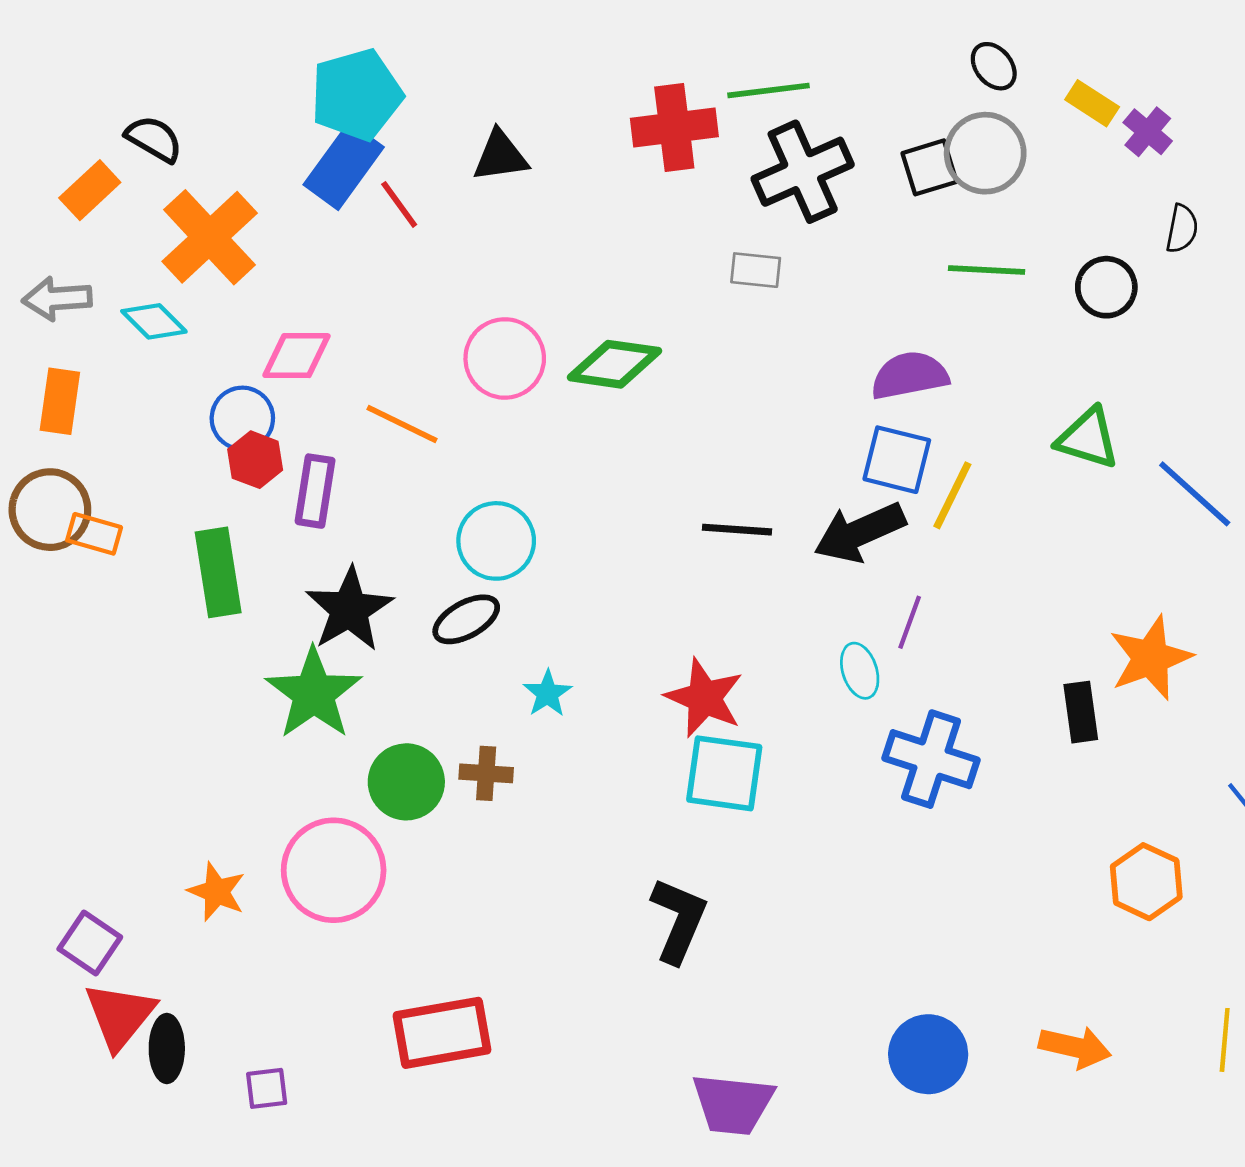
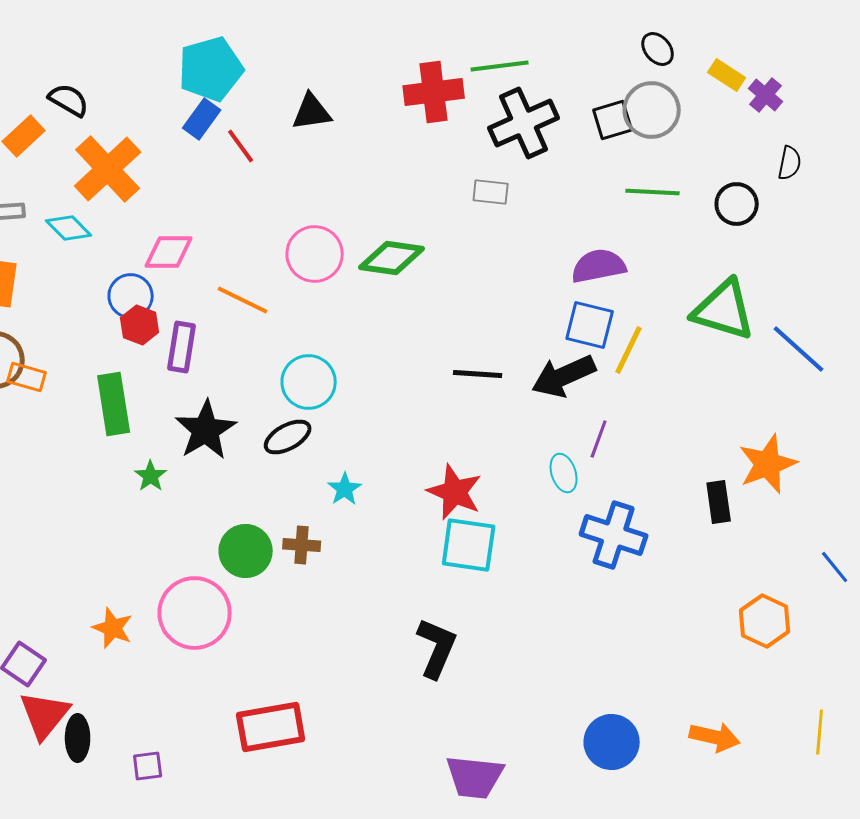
blue rectangle: (344, 166) -> (202, 119), size x0.7
green triangle: (1088, 438) -> (724, 310), size x1.4
green star: (314, 693) -> (151, 476), moved, size x0.5

